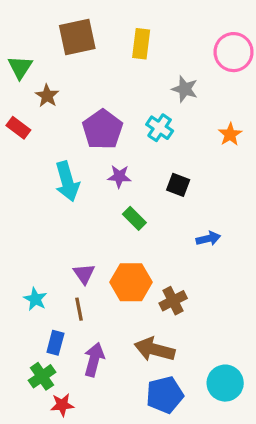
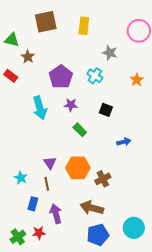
green triangle: (20, 67) -> (12, 40), turned -49
purple arrow: (94, 360) -> (56, 214), turned -30
green cross: (42, 376) -> (18, 237), moved
red star: (62, 405) -> (39, 233), moved

